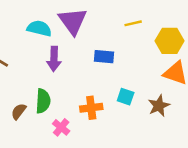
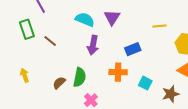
purple triangle: (73, 21) -> (112, 17), size x0.7
blue rectangle: (104, 57) -> (133, 49), turned -35
orange cross: (91, 108) -> (118, 72), moved

